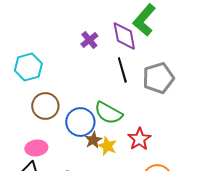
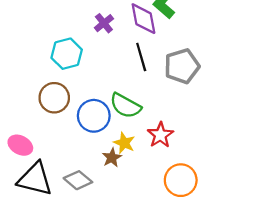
cyan hexagon: (28, 67) -> (67, 54), moved
brown star: (93, 140) -> (112, 158), moved
pink ellipse: (36, 148) -> (20, 145), moved, turned 35

